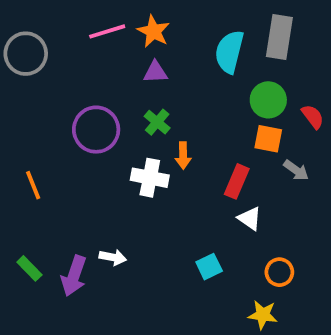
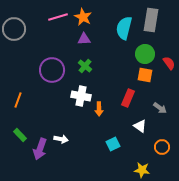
orange arrow: (183, 155) -> (99, 109), moved
gray arrow: (296, 170) -> (160, 108), moved
orange line: (33, 185) -> (18, 100), turned 42
white triangle: (250, 218) -> (140, 126), moved
green rectangle: (29, 268) -> (20, 135), moved
orange circle: (279, 272) -> (162, 147), moved

